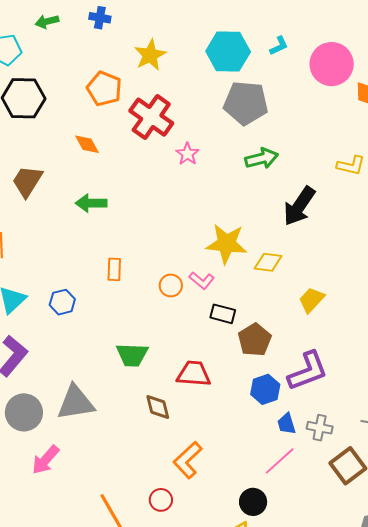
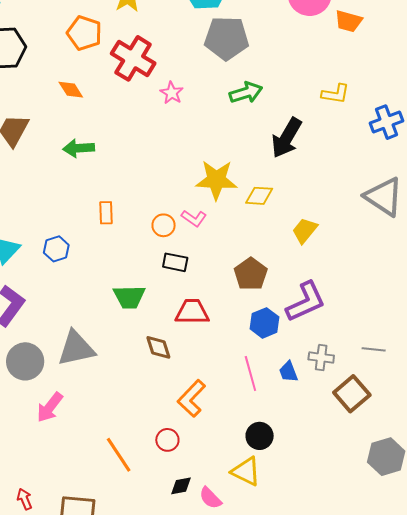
black rectangle: (223, 314) -> (175, 262), moved
blue trapezoid: (286, 424) -> (288, 372), moved
pink line: (280, 461) -> (250, 374), moved, turned -60

